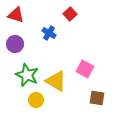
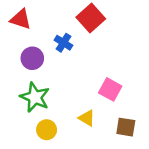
red square: (70, 14) -> (91, 18), size x1.5
purple circle: (15, 44) -> (32, 58), moved
yellow triangle: (56, 81) -> (87, 118), moved, size x0.6

